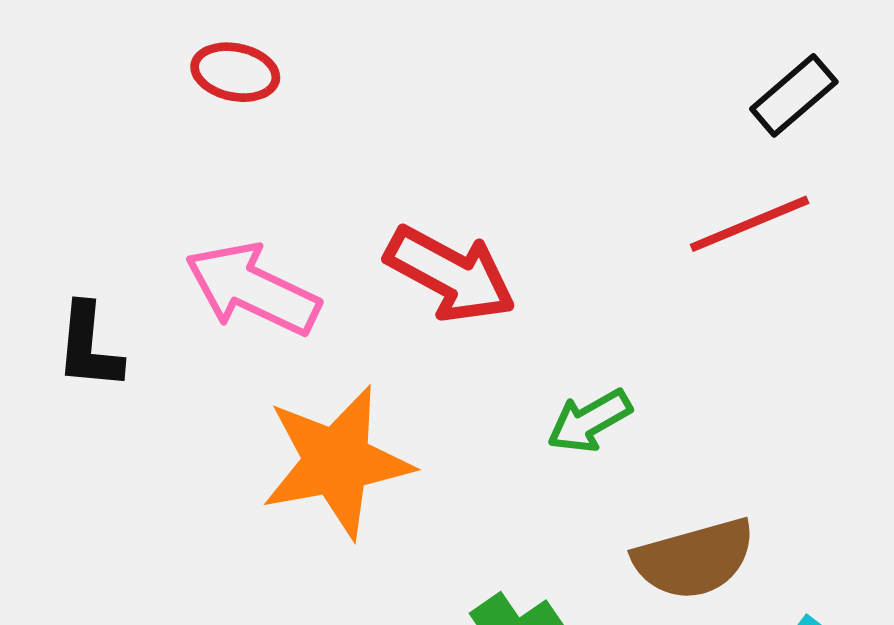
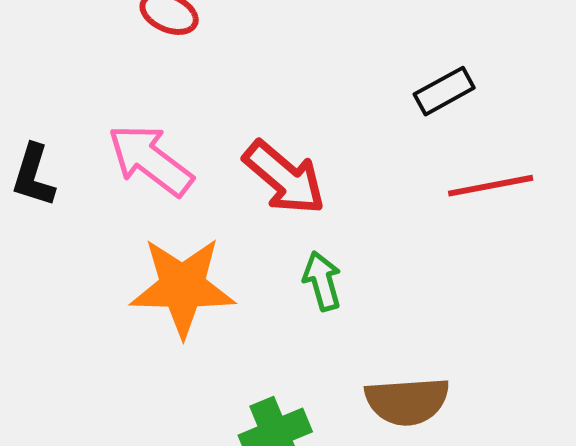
black rectangle: (794, 95) -> (444, 91), moved
green arrow: (589, 421) -> (322, 281), moved, turned 92

